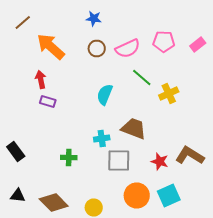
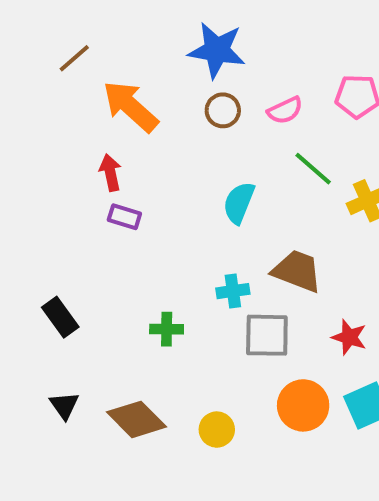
blue star: (94, 18) -> (217, 50), size x1.8
pink semicircle: (128, 48) -> (285, 110), size x0.7
black triangle: (18, 196) -> (64, 405), turned 49

